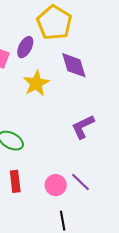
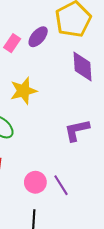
yellow star: (36, 83) -> (23, 91), moved

